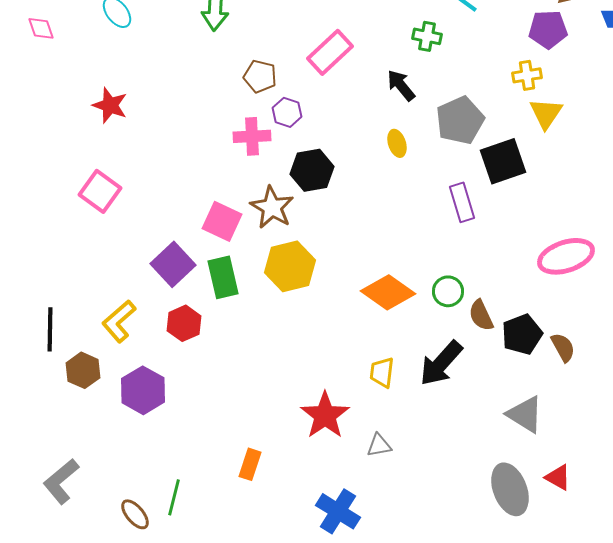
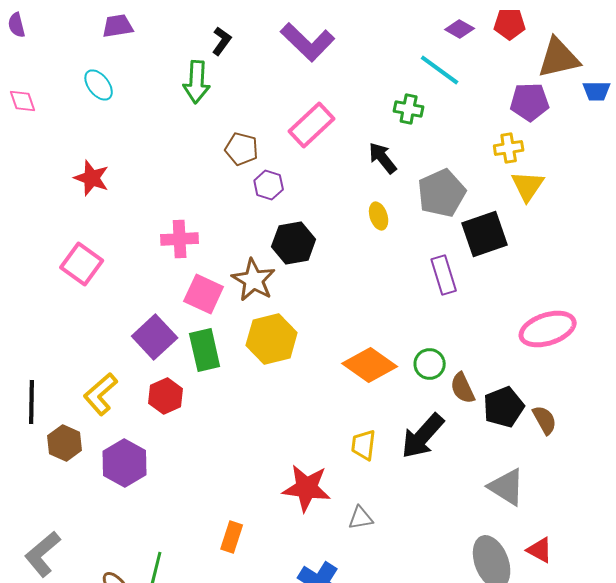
pink cross: (252, 136) -> (180, 239), moved
red star: (325, 415) -> (307, 488), turned -30

